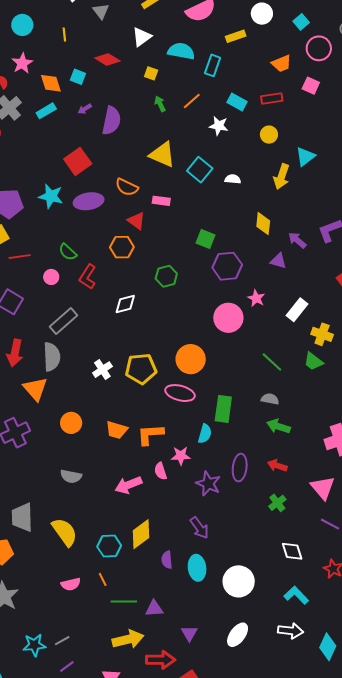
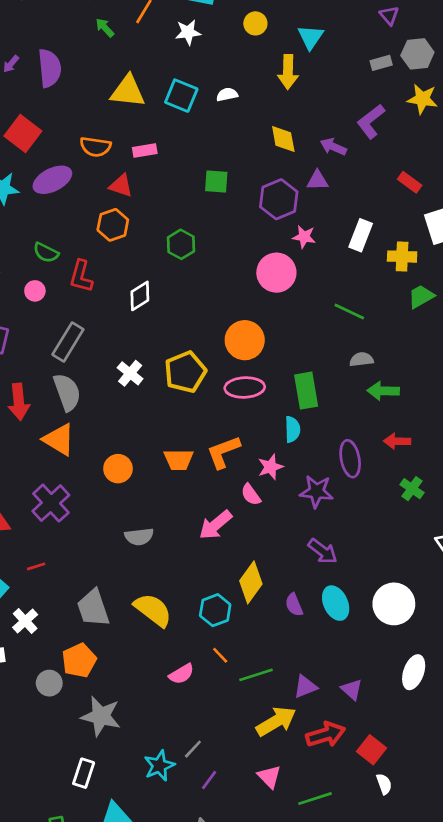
purple hexagon: (227, 266) -> (279, 199), moved
green trapezoid: (313, 361) -> (421, 297), moved, turned 130
white cross: (102, 370) -> (130, 373), moved
purple triangle: (154, 609) -> (305, 687), moved

